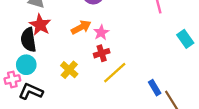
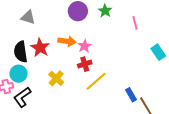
red star: (40, 25) -> (40, 48), moved
orange arrow: (81, 27) -> (67, 41), turned 36
black L-shape: (31, 91) -> (22, 97), turned -60

